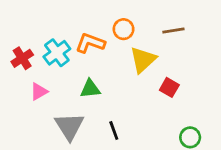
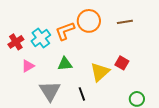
orange circle: (124, 29) -> (89, 21), size x1.5
orange L-shape: (90, 43) -> (65, 31), turned -40
yellow triangle: (143, 60) -> (100, 72), moved

